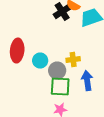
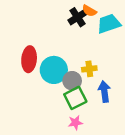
cyan circle: (40, 61) -> (54, 70), size x1.6
green square: (60, 87) -> (75, 98), turned -30

